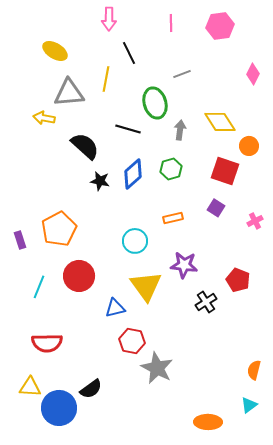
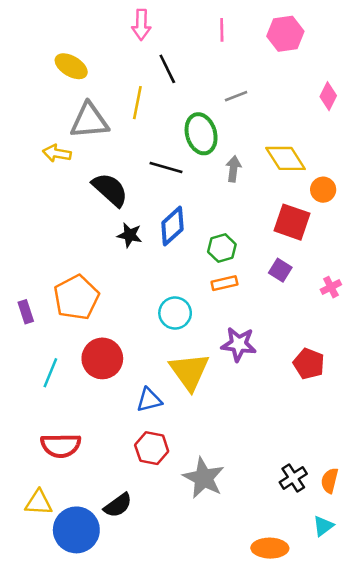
green hexagon: (171, 169) -> (222, 248), moved
black cross: (206, 302) -> (293, 478), moved
red hexagon: (132, 341) -> (152, 448), moved

